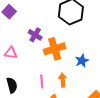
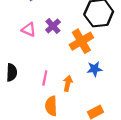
orange cross: (55, 49) -> (81, 41), moved, turned -30
pink triangle: (11, 53) -> (29, 30), moved

